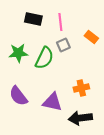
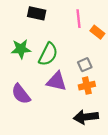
pink line: (60, 22) -> (79, 19), moved
gray square: (63, 45) -> (85, 65), moved
purple triangle: (52, 102) -> (57, 81), moved

